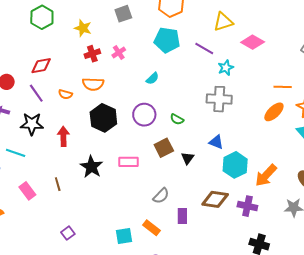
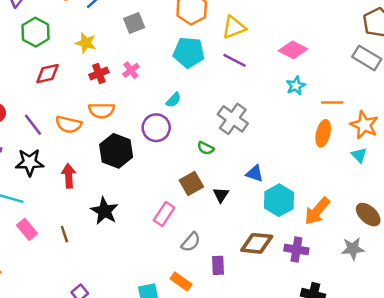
yellow triangle: (223, 22) -> (234, 27), moved
red diamond: (41, 66) -> (48, 74), moved
cyan star: (226, 68) -> (296, 86), moved
orange semicircle: (65, 94) -> (68, 124), size x1.5
gray cross: (219, 99) -> (233, 119), moved, turned 35
orange ellipse: (274, 112) -> (323, 133), turned -30
purple circle: (144, 115) -> (156, 128), moved
pink rectangle: (128, 162) -> (164, 214), moved, turned -54
pink rectangle: (27, 191) -> (27, 229), moved

